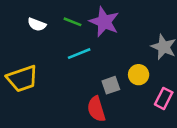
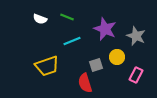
purple star: (104, 22) -> (105, 29), moved
yellow trapezoid: (22, 79) -> (47, 66), moved

